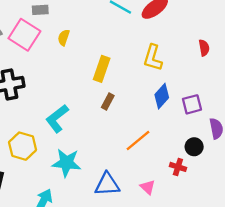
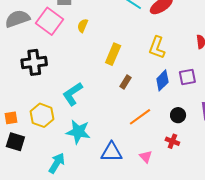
brown rectangle: (108, 102) -> (125, 82), moved
purple square: (192, 104) -> (187, 77), moved
black circle: (194, 147) -> (178, 115), moved

